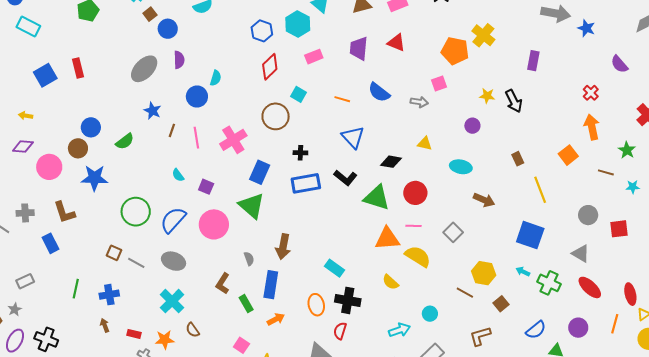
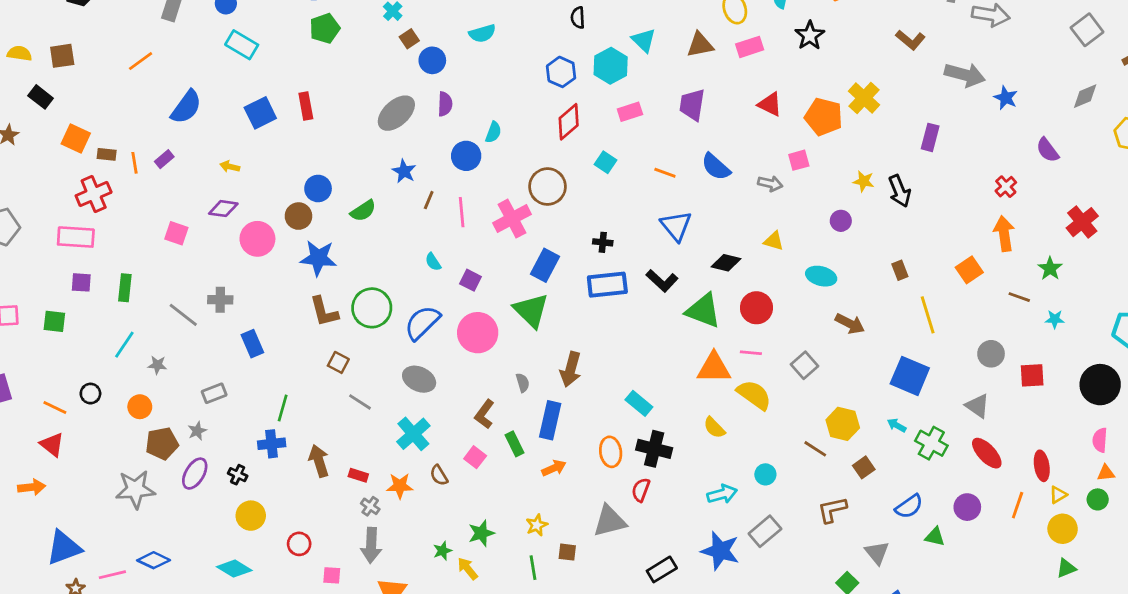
red triangle: (396, 43) -> (770, 104), moved
brown circle: (276, 116) -> (547, 187), moved
brown L-shape: (64, 212) -> (324, 312), moved
gray line: (136, 263) -> (360, 402), moved
blue cross: (109, 295) -> (272, 444), moved
brown arrow: (105, 325) -> (319, 461), size x1.6
black cross: (46, 339) -> (238, 475), size x0.6
pink square: (241, 345) -> (475, 457), moved

